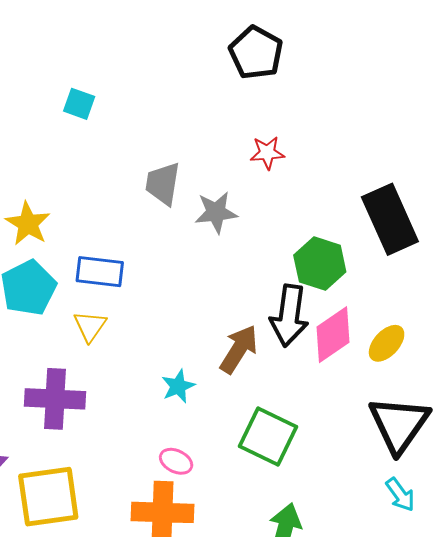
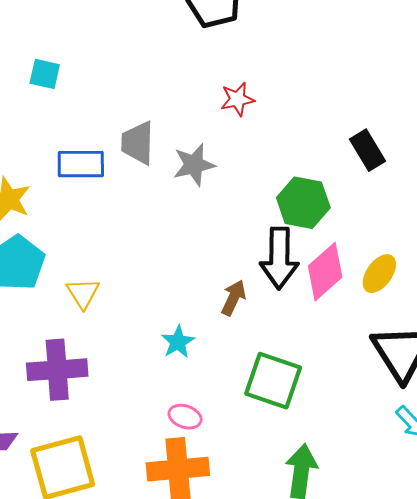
black rectangle: (390, 219) -> (367, 150), size x0.6
blue rectangle: (100, 272) -> (81, 164), moved
brown arrow: (239, 349) -> (233, 298), size x0.7

